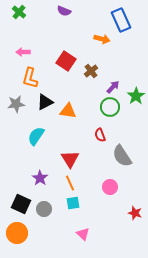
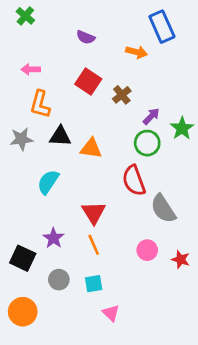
purple semicircle: (64, 11) -> (86, 37), moved
black triangle: (45, 102) -> (60, 136), turned 30
red semicircle: (100, 135) -> (134, 181), size x1.6
cyan square: (73, 203) -> (94, 284), moved
black square: (21, 204) -> (23, 258), moved
red star: (135, 213) -> (181, 260), moved

